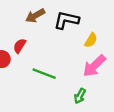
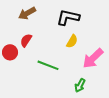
brown arrow: (35, 16) -> (27, 13), moved
yellow semicircle: (91, 40) -> (72, 41), moved

